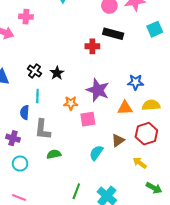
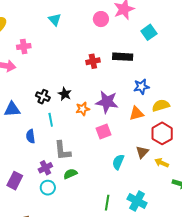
black rectangle: (113, 34) -> (123, 57), moved
orange star: (71, 103) -> (83, 109), moved
blue semicircle: (25, 112) -> (31, 136), moved
purple cross: (13, 138) -> (45, 168), moved, turned -32
brown triangle: (118, 140) -> (142, 152), moved
green semicircle: (54, 154) -> (70, 174), moved

